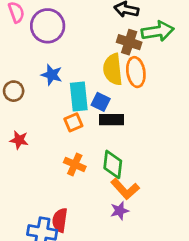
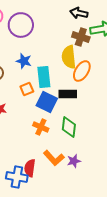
orange ellipse: (136, 72) -> (82, 71), moved, turned 40
blue square: (101, 102) -> (47, 102), moved, size x1.5
orange square: (73, 122) -> (27, 89), moved
orange L-shape: (125, 189) -> (54, 158), moved

